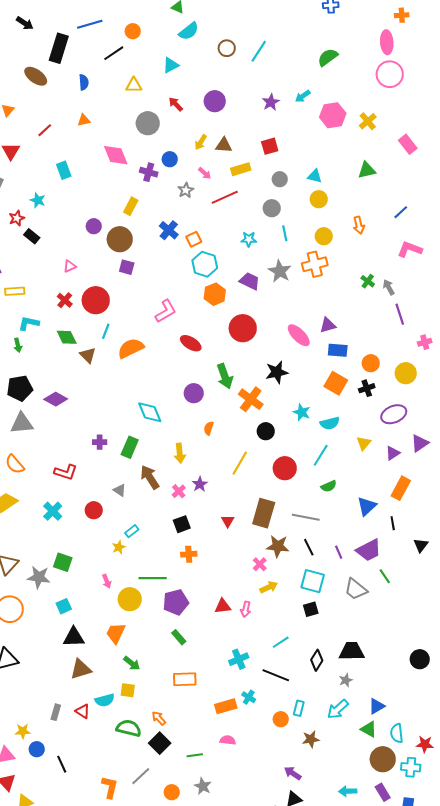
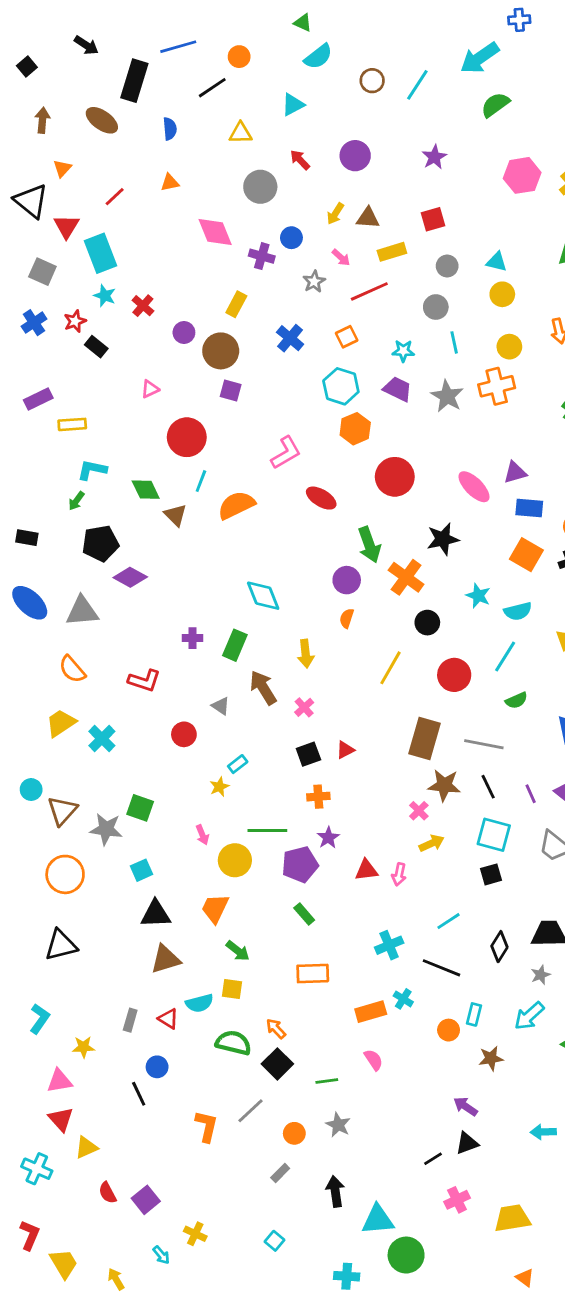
green semicircle: (328, 57) -> (495, 105), moved
cyan arrow: (303, 96) -> (480, 58), moved, size x1.8
cyan rectangle: (64, 170) -> (100, 253), moved, size x1.5
orange square: (194, 239) -> (347, 337), moved
purple trapezoid: (250, 281) -> (398, 389), moved
red cross: (65, 300) -> (143, 306), moved
green arrow: (18, 345) -> (76, 501), turned 48
black pentagon: (20, 388) -> (100, 543), moved
purple circle: (194, 393) -> (347, 580), moved
purple star: (200, 484) -> (328, 838), moved
cyan cross: (53, 511) -> (102, 739), moved
red triangle: (228, 521) -> (345, 750), moved, turned 32
pink semicircle: (228, 740) -> (374, 1060), turned 49
blue circle: (37, 749) -> (157, 1067), moved

